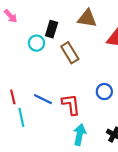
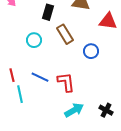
cyan circle: (36, 43) -> (34, 40), moved
blue circle: (104, 92) -> (91, 51), moved
cyan arrow: (80, 135) -> (74, 110), turned 48

